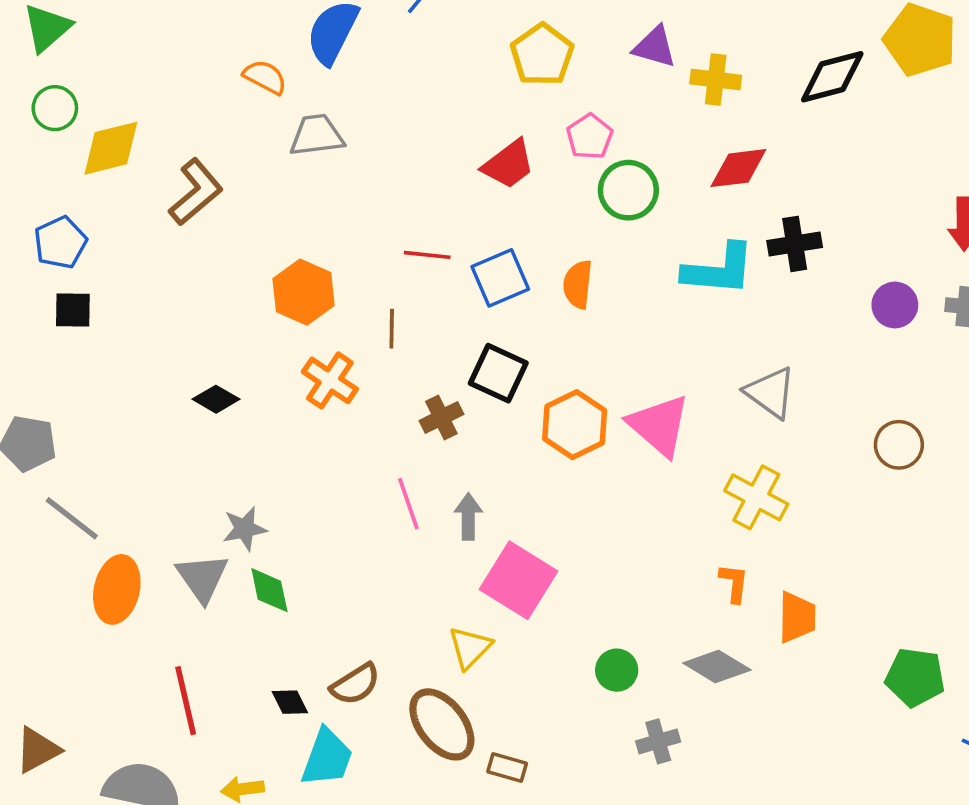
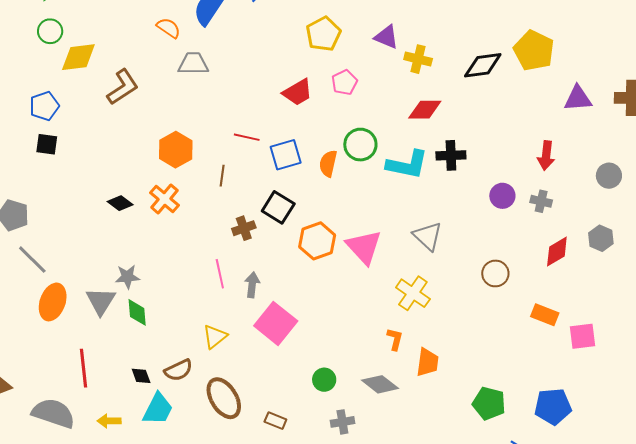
green circle: (628, 190) -> (360, 145), moved
orange cross: (330, 380) -> (165, 199), moved
yellow triangle: (470, 648) -> (215, 337), moved
brown rectangle: (507, 768) -> (275, 421), moved

